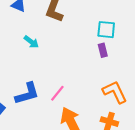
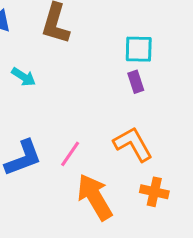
orange L-shape: (115, 92) -> (133, 144), moved

